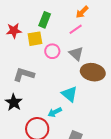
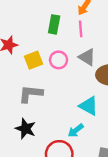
green rectangle: (45, 20) -> (54, 24), moved
pink line: (76, 29) -> (81, 29), turned -48
yellow square: (35, 39) -> (33, 60), moved

